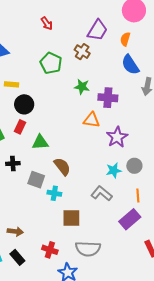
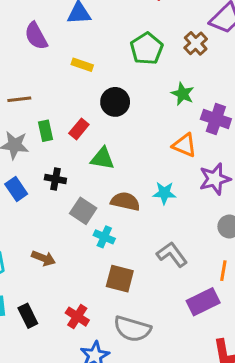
black circle: (24, 104) -> (115, 102), moved
brown semicircle: (62, 167) -> (125, 201), turned -54
cyan star: (114, 170) -> (164, 193), moved
brown arrow: (15, 232) -> (44, 258), moved

